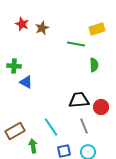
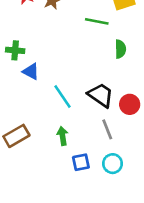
black trapezoid: (79, 100) -> (101, 95), turned 40
cyan line: (51, 127) -> (63, 96), moved
green arrow: (33, 146) -> (63, 136), moved

